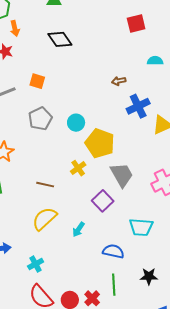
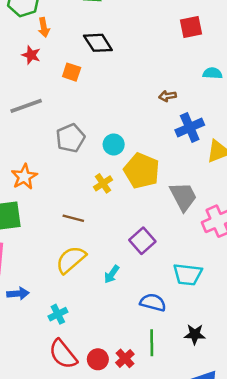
orange square: (37, 81) -> (72, 72), moved
yellow cross: (78, 168) -> (103, 183), moved
gray trapezoid: (122, 175) -> (183, 196), moved

